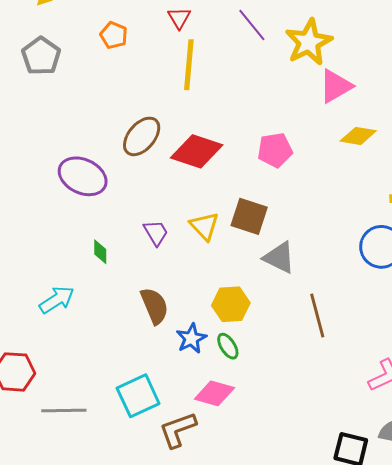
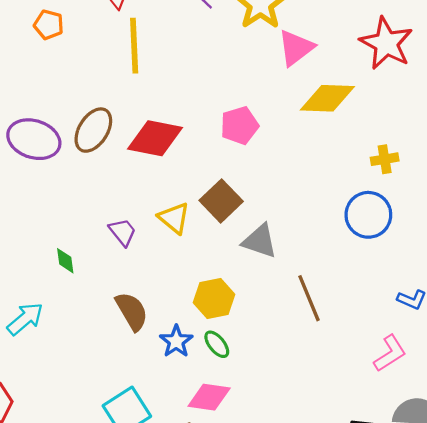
yellow diamond: (358, 136) -> (327, 98), size x1.4
purple ellipse: (83, 176) -> (34, 139), moved
brown square: (249, 216) -> (221, 201), turned 36

